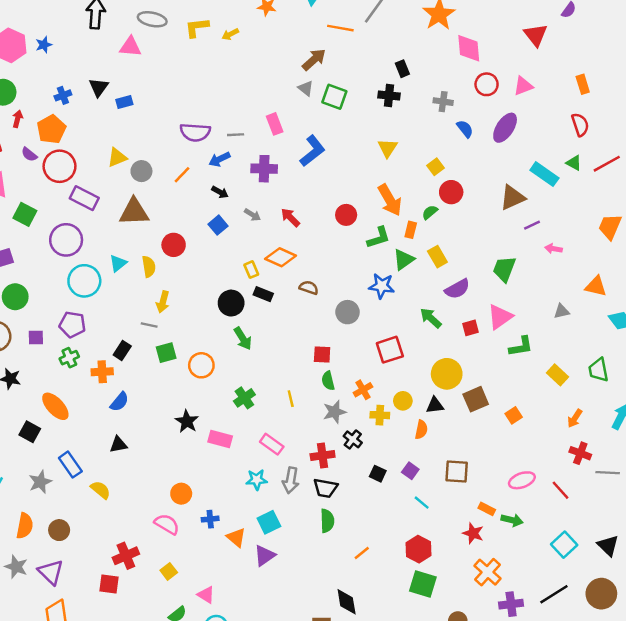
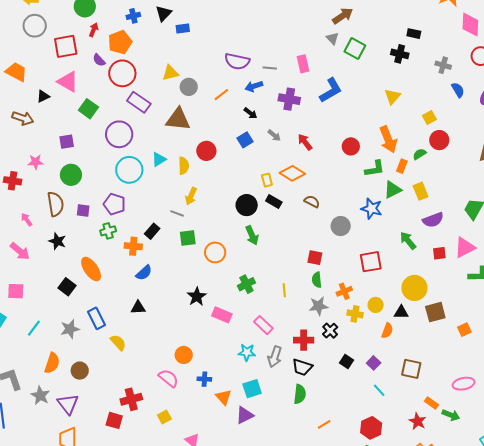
black rectangle: (402, 69) -> (414, 34), turned -64

